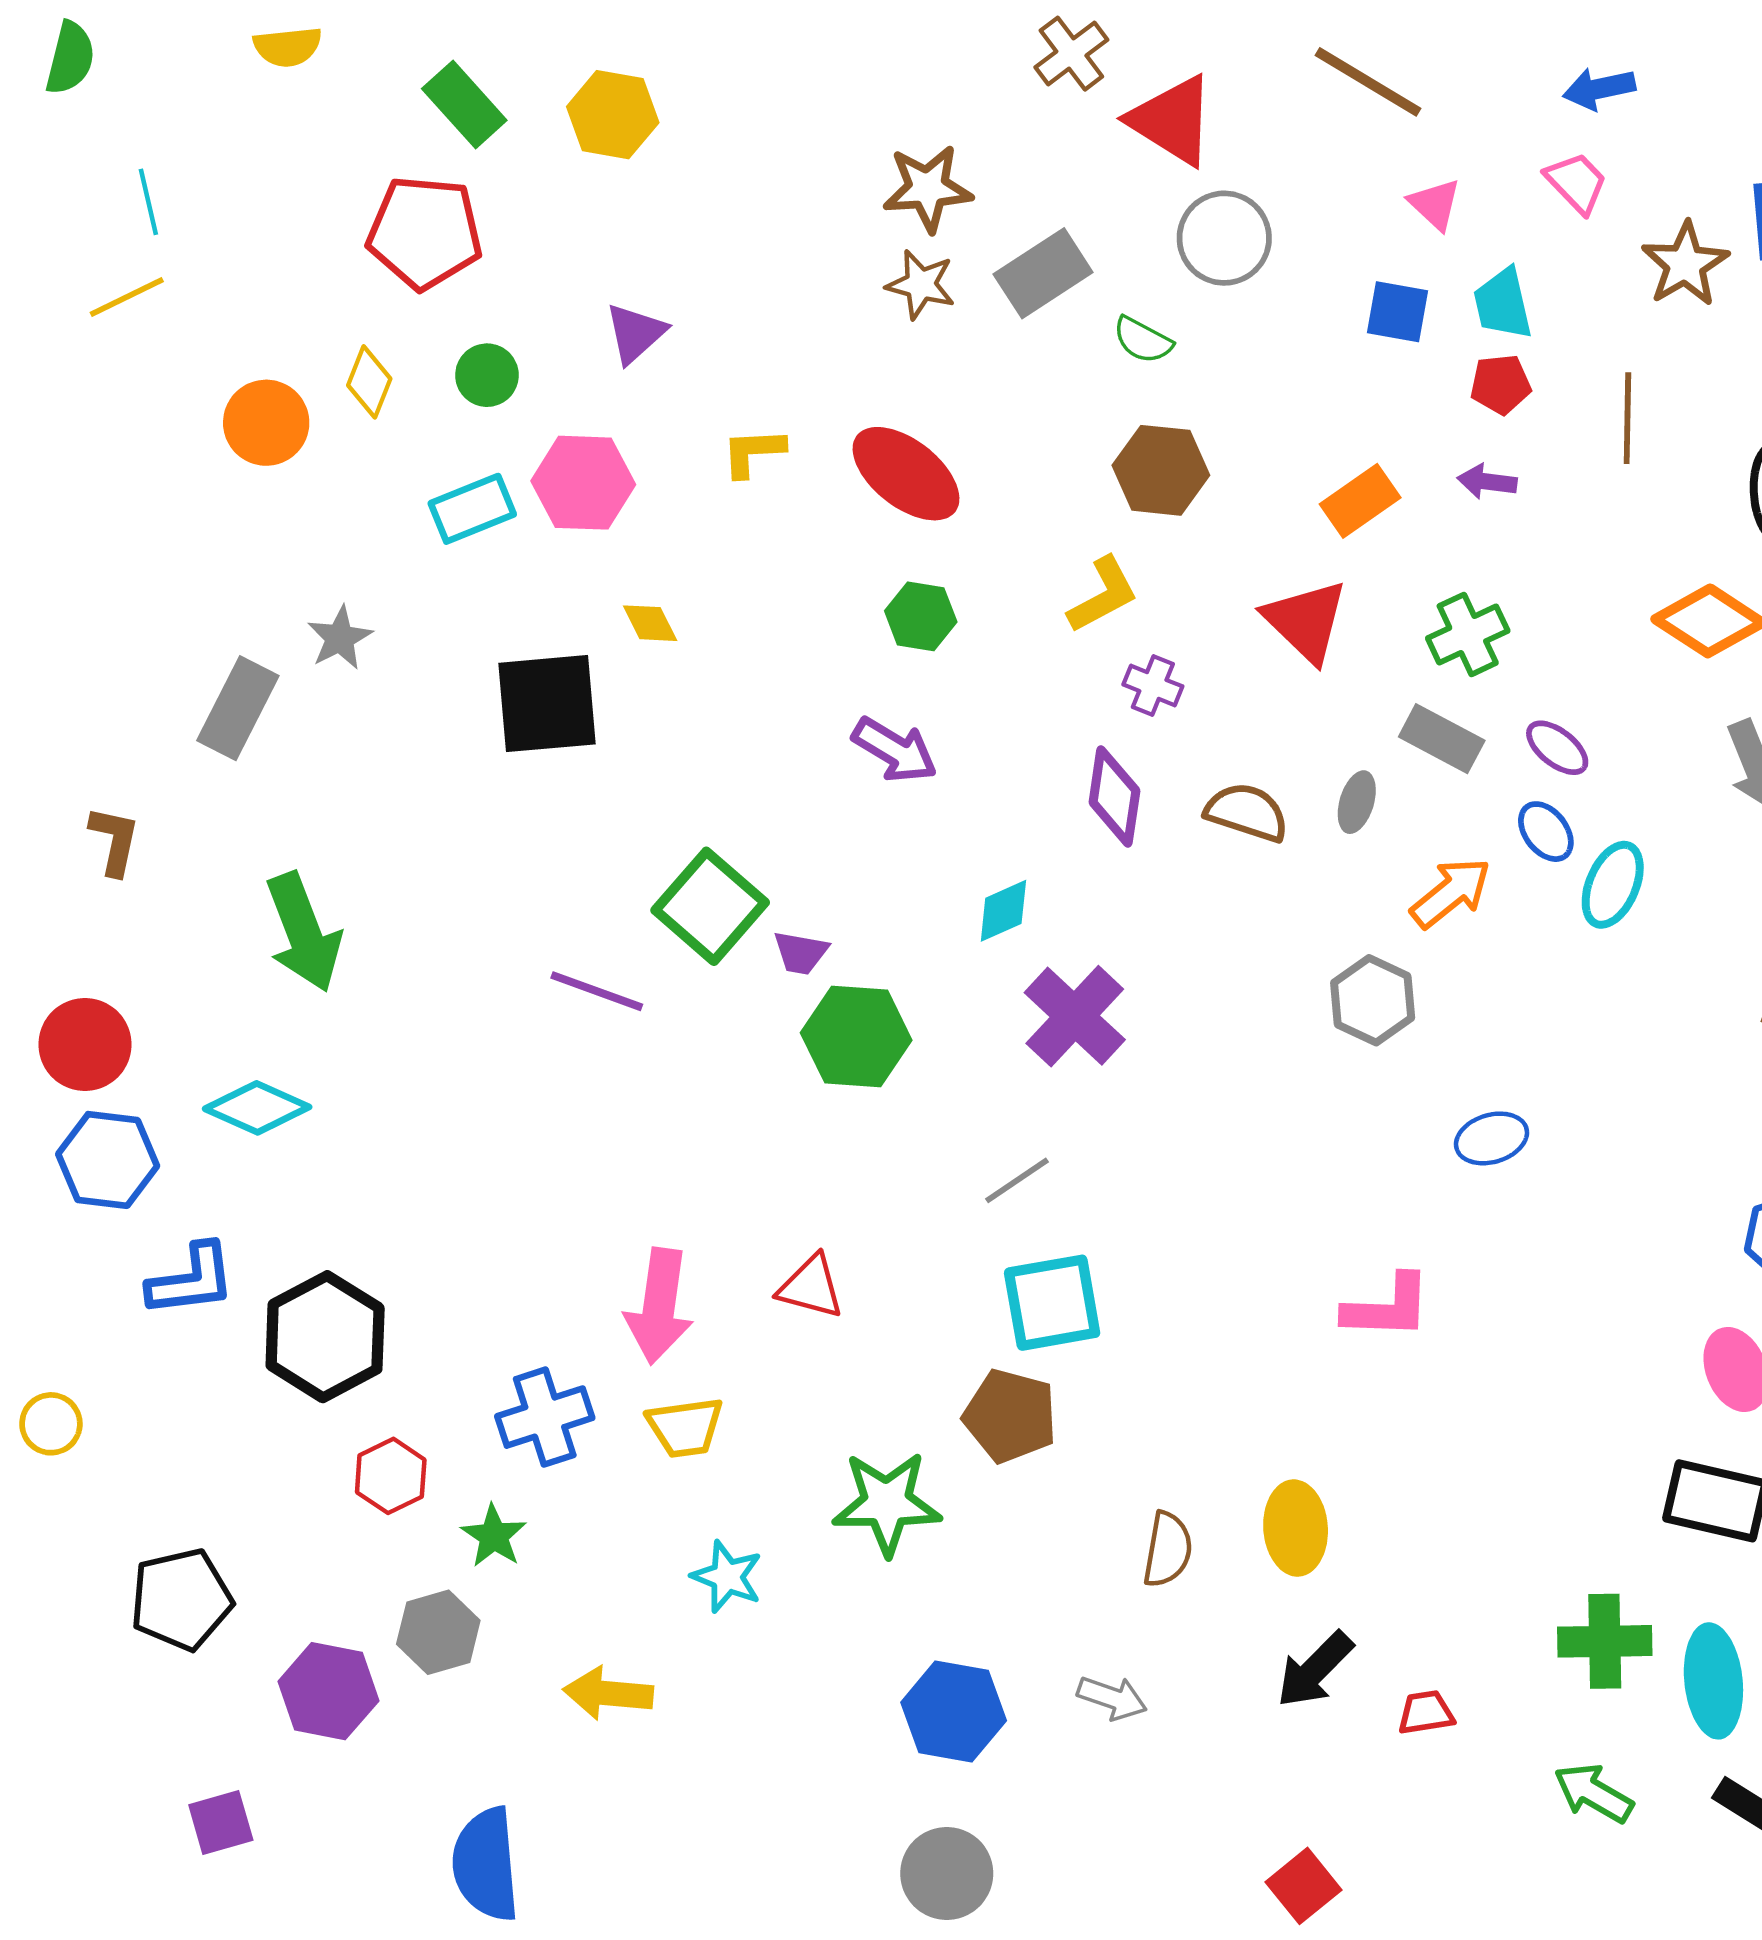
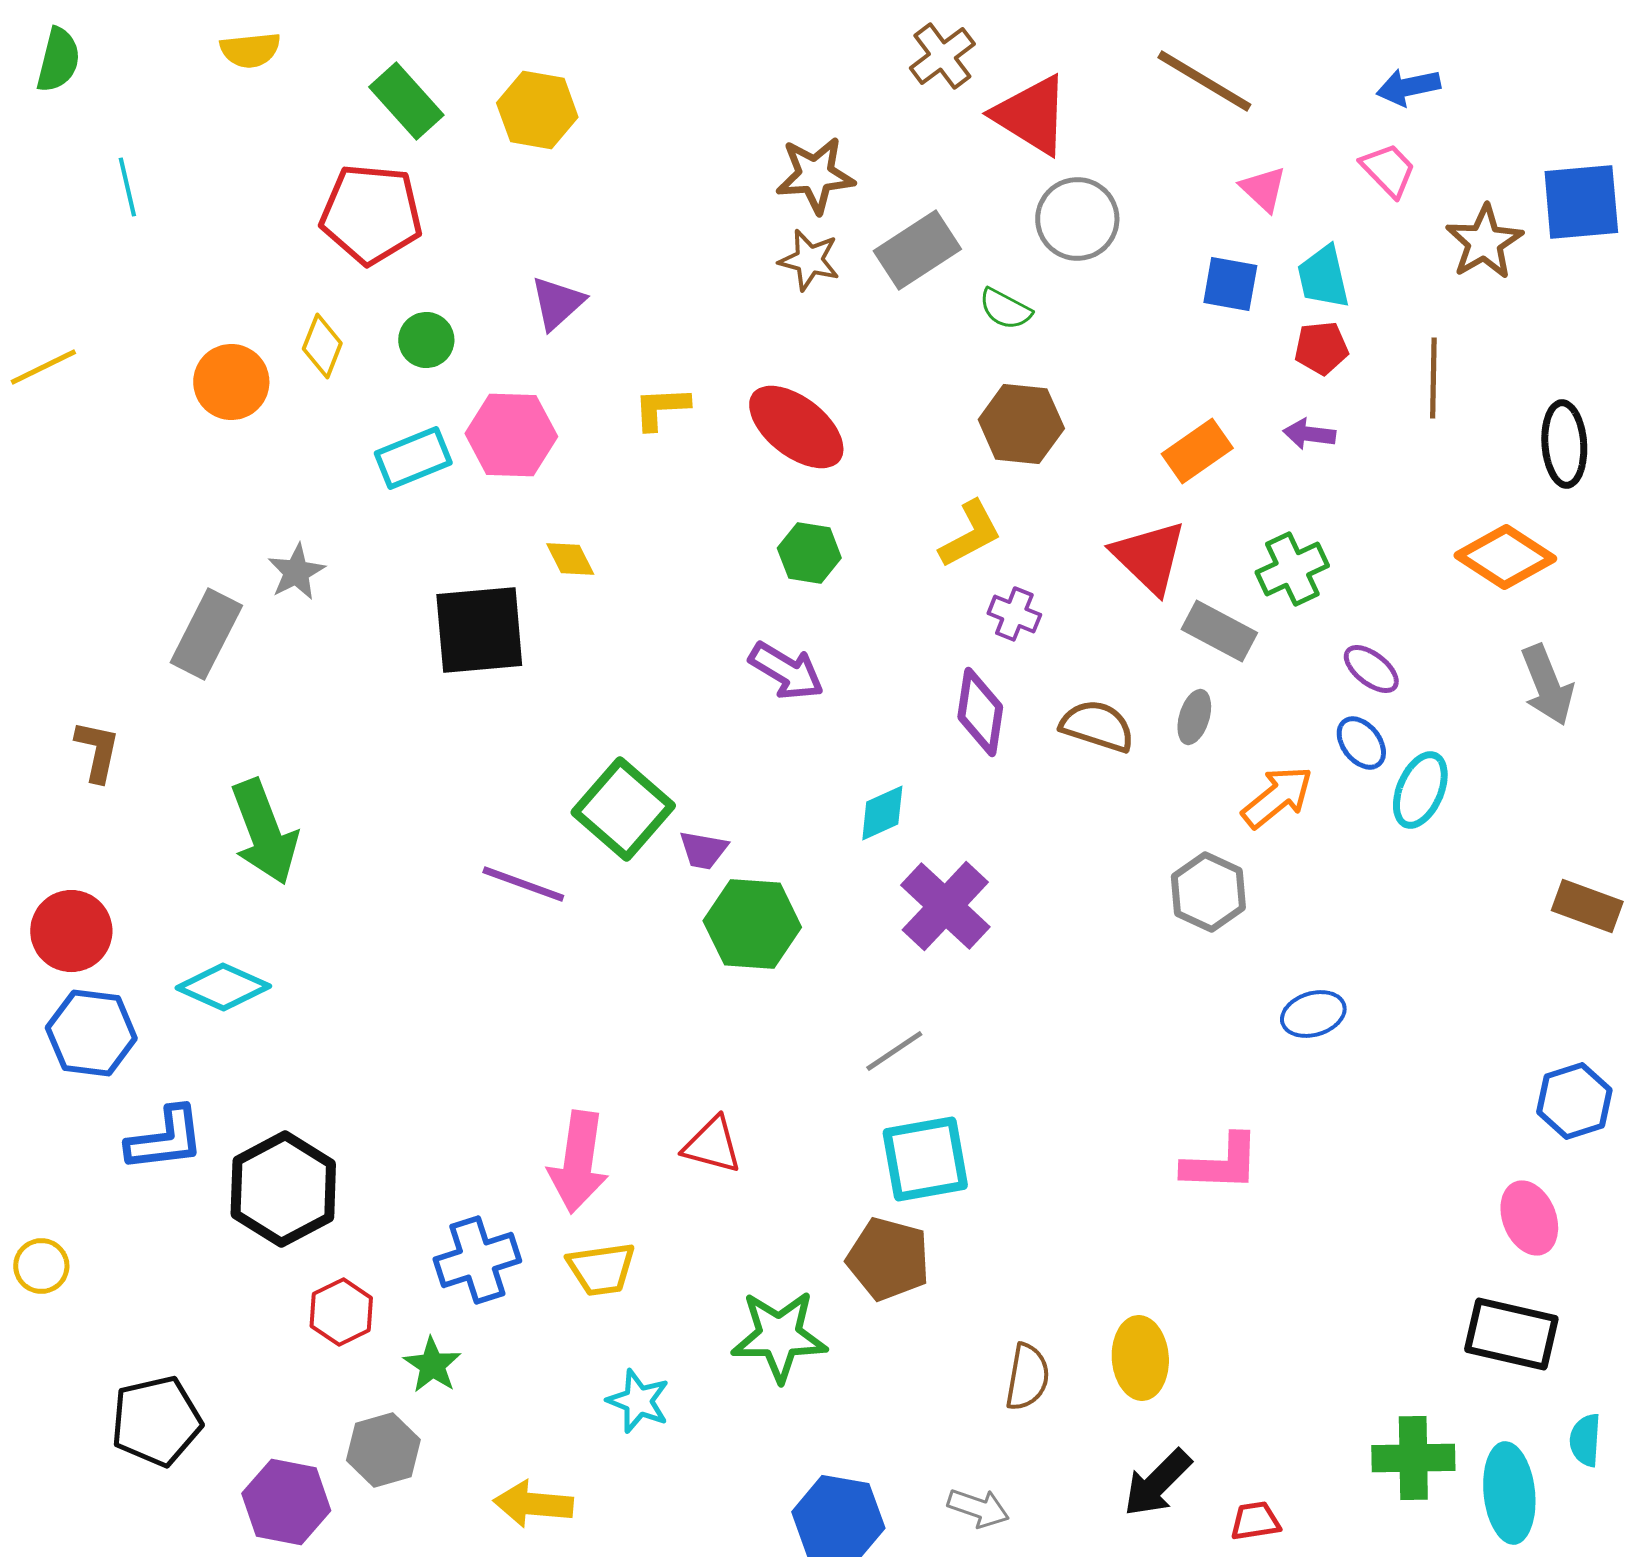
yellow line: (127, 297) -> (43, 367), moved
gray rectangle: (1442, 739) -> (1219, 631), moved

